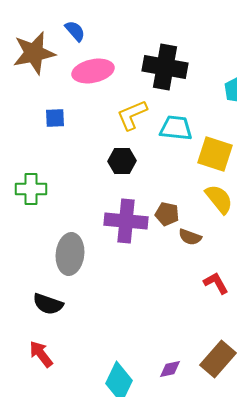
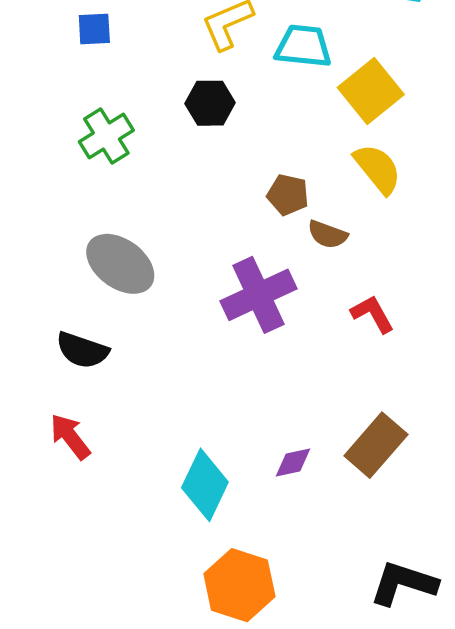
yellow square: (215, 154) -> (371, 91), turned 33
green cross: (31, 189) -> (106, 136), moved, turned -32
purple cross: (126, 221) -> (258, 295), moved, turned -30
gray ellipse: (70, 254) -> (120, 264), turned -60

